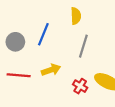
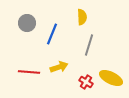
gray circle: (15, 42) -> (27, 23), moved

